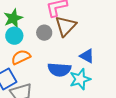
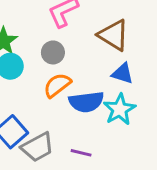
brown triangle: (66, 26) -> (113, 35), moved, turned -30
orange semicircle: (21, 57) -> (57, 85), moved

